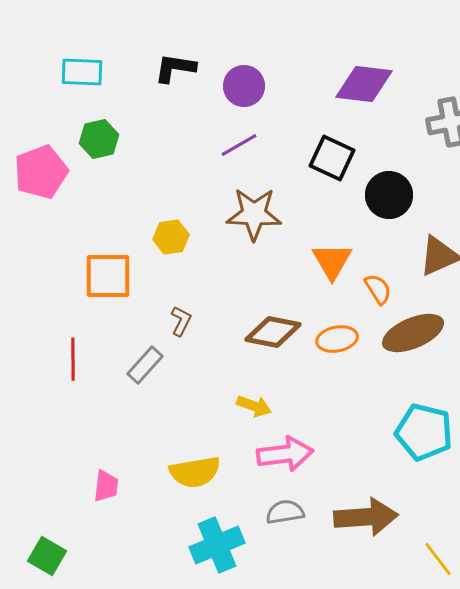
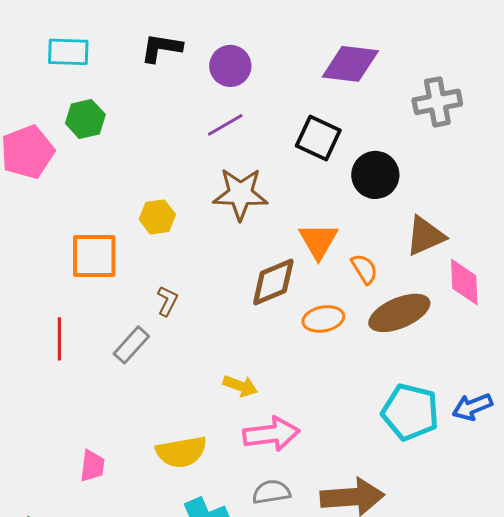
brown diamond: (273, 332) -> (273, 282), moved, turned -34

